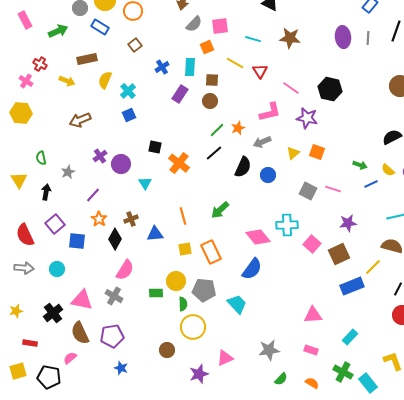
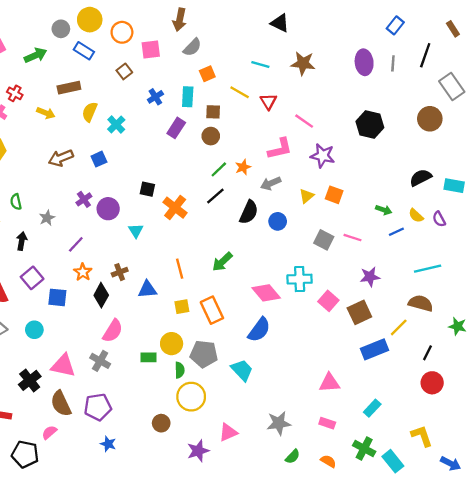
pink square: (220, 26) -> (151, 50), moved
black hexagon: (330, 89) -> (370, 125), moved
blue square: (129, 115) -> (99, 159), moved

